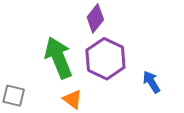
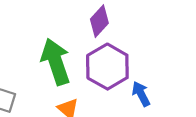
blue arrow: (151, 82) -> (141, 94), moved

